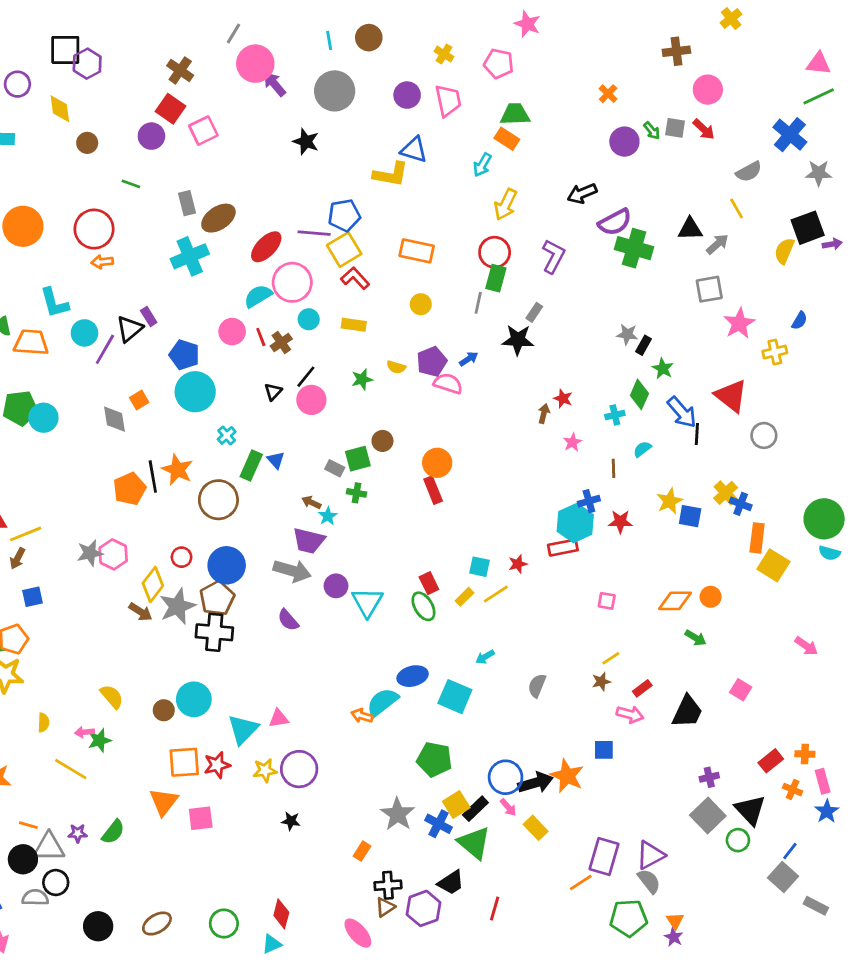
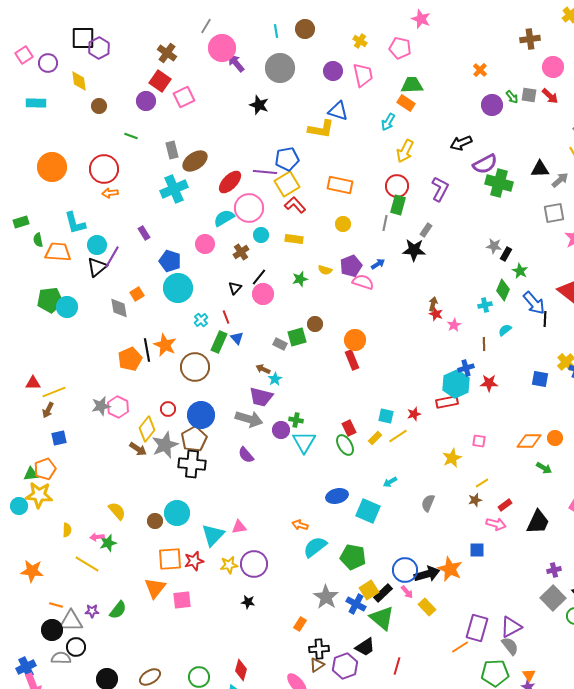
black triangle: (130, 329) -> (97, 267), moved
red line: (261, 337) -> (226, 317), moved
red star: (563, 399) -> (436, 314), moved
green cross: (357, 493) -> (296, 420), moved
yellow star: (670, 501) -> (452, 458), moved
cyan semicircle: (382, 702) -> (315, 547), moved

